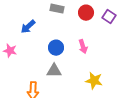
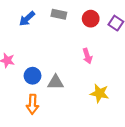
blue arrow: (28, 27) -> (27, 19), moved
blue circle: (56, 48) -> (33, 76), moved

